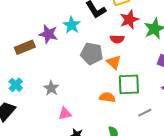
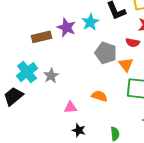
cyan cross: (16, 85) -> (27, 72), size x1.5
gray star: (51, 88) -> (51, 76), moved
orange semicircle: (107, 97) -> (99, 96), moved

